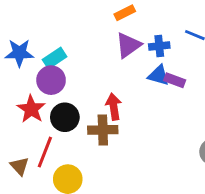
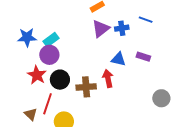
blue triangle: (159, 75) -> (118, 59), moved
purple rectangle: (175, 80) -> (143, 57), moved
red arrow: (114, 107) -> (108, 78), moved

